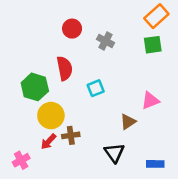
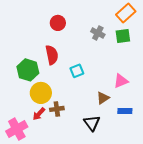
gray cross: (106, 41) -> (98, 33), moved
pink cross: (21, 160) -> (17, 129), size x1.5
blue rectangle: (155, 164) -> (125, 111), moved

